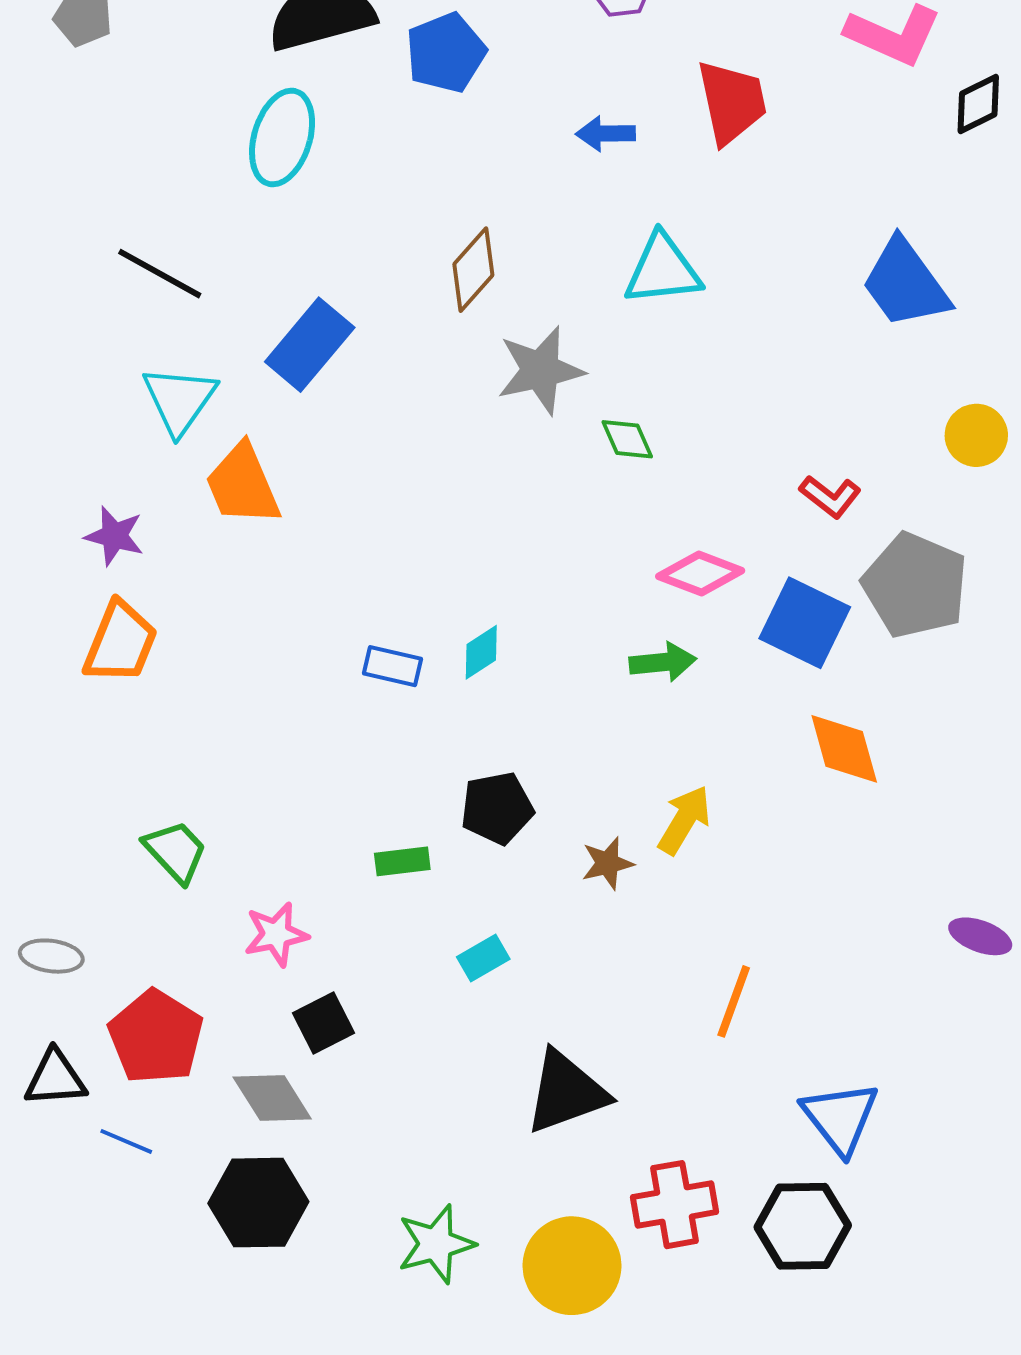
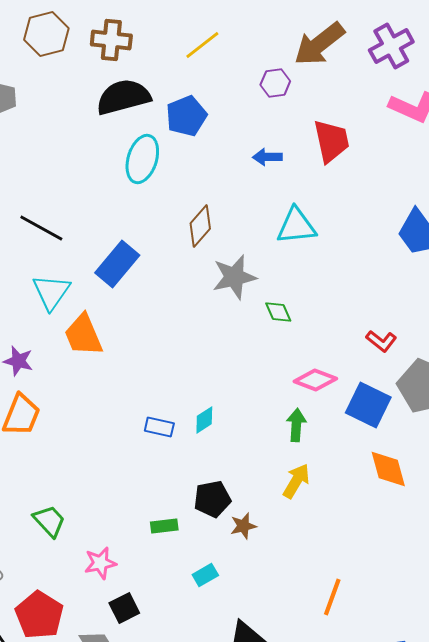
cyan ellipse: (282, 138) -> (142, 159), moved
green arrow: (663, 662) -> (296, 425), turned -80
yellow arrow: (684, 820) -> (296, 481), moved
brown star: (607, 863) -> (243, 526), moved

